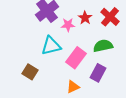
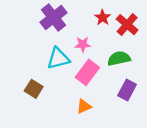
red star: (85, 18) -> (103, 18), moved
pink star: (68, 25) -> (83, 44), moved
purple rectangle: (98, 73) -> (127, 90), moved

